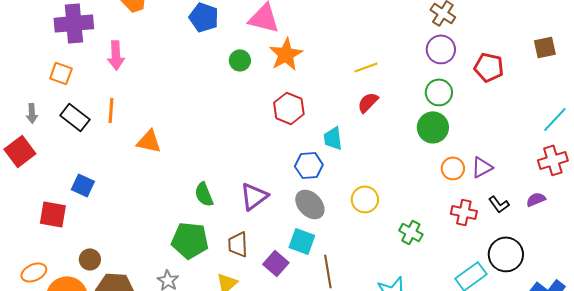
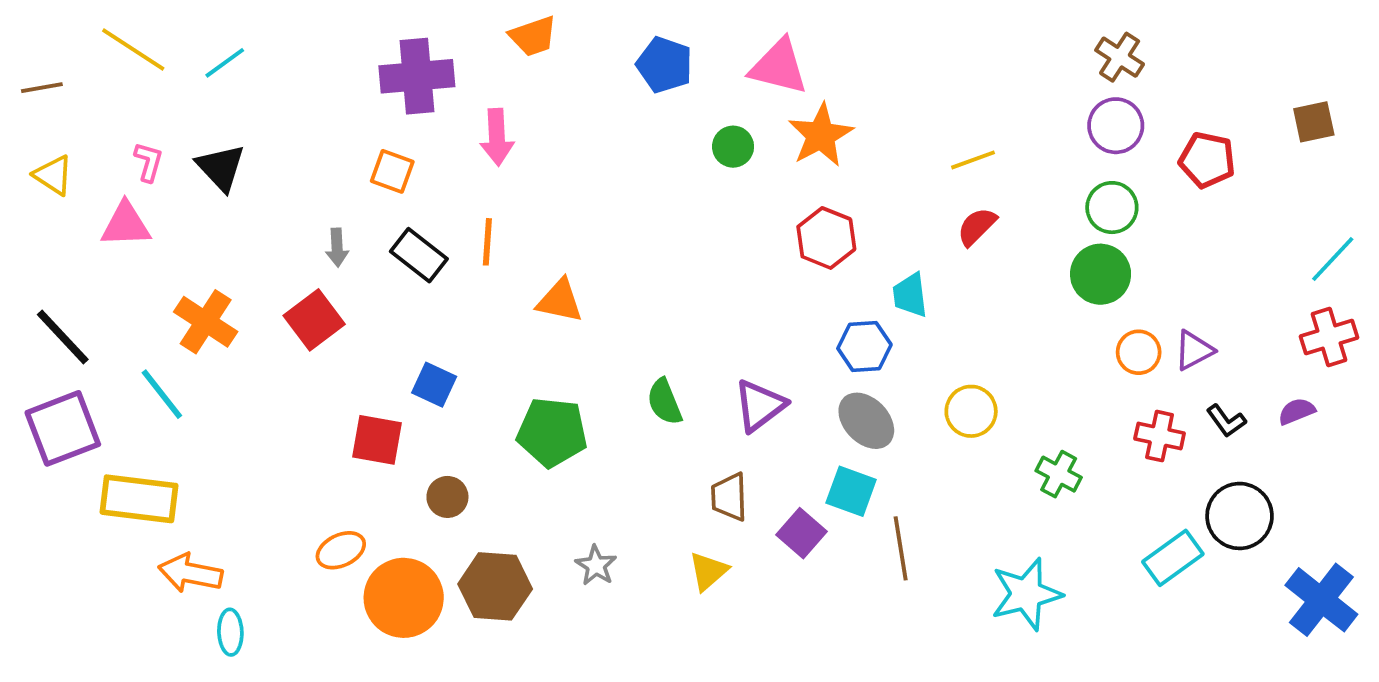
green pentagon: (190, 240) -> (552, 432), moved
brown circle: (90, 259) -> (447, 497), moved

